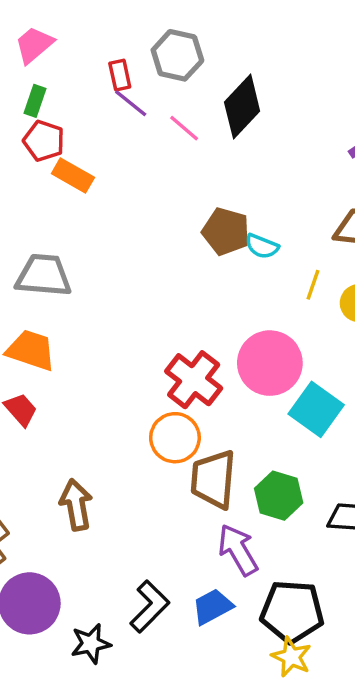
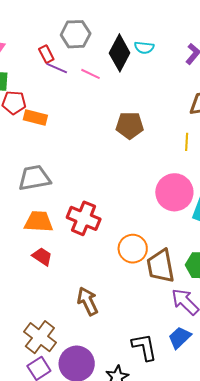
cyan semicircle: (262, 246) -> (144, 48), moved
red cross: (194, 380) -> (84, 218), moved
black L-shape: (150, 606) -> (144, 347), turned -40

